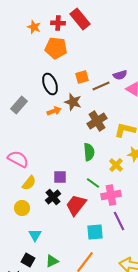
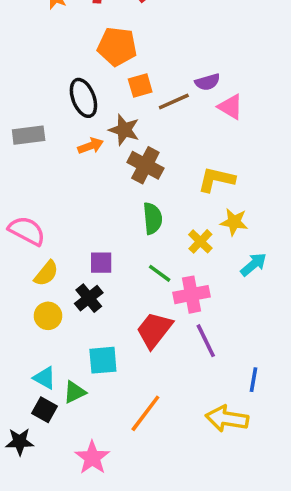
orange pentagon: (56, 48) -> (117, 47), moved
gray rectangle: (19, 105) -> (29, 135), turned 42
brown cross: (97, 121) -> (145, 165), moved, turned -30
red trapezoid: (76, 205) -> (154, 330), moved
yellow circle: (22, 208) -> (48, 316), moved
cyan square: (95, 232) -> (103, 360), moved
cyan triangle: (35, 235) -> (44, 378), moved, turned -32
green triangle: (52, 261) -> (75, 392), moved

